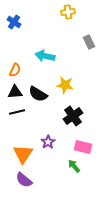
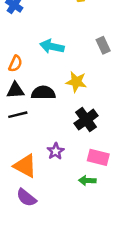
gray rectangle: (89, 42) -> (103, 45), moved
black semicircle: (38, 94) -> (43, 93), turned 150
orange triangle: (23, 154) -> (25, 166), turned -35
green arrow: (74, 166) -> (87, 181), turned -48

